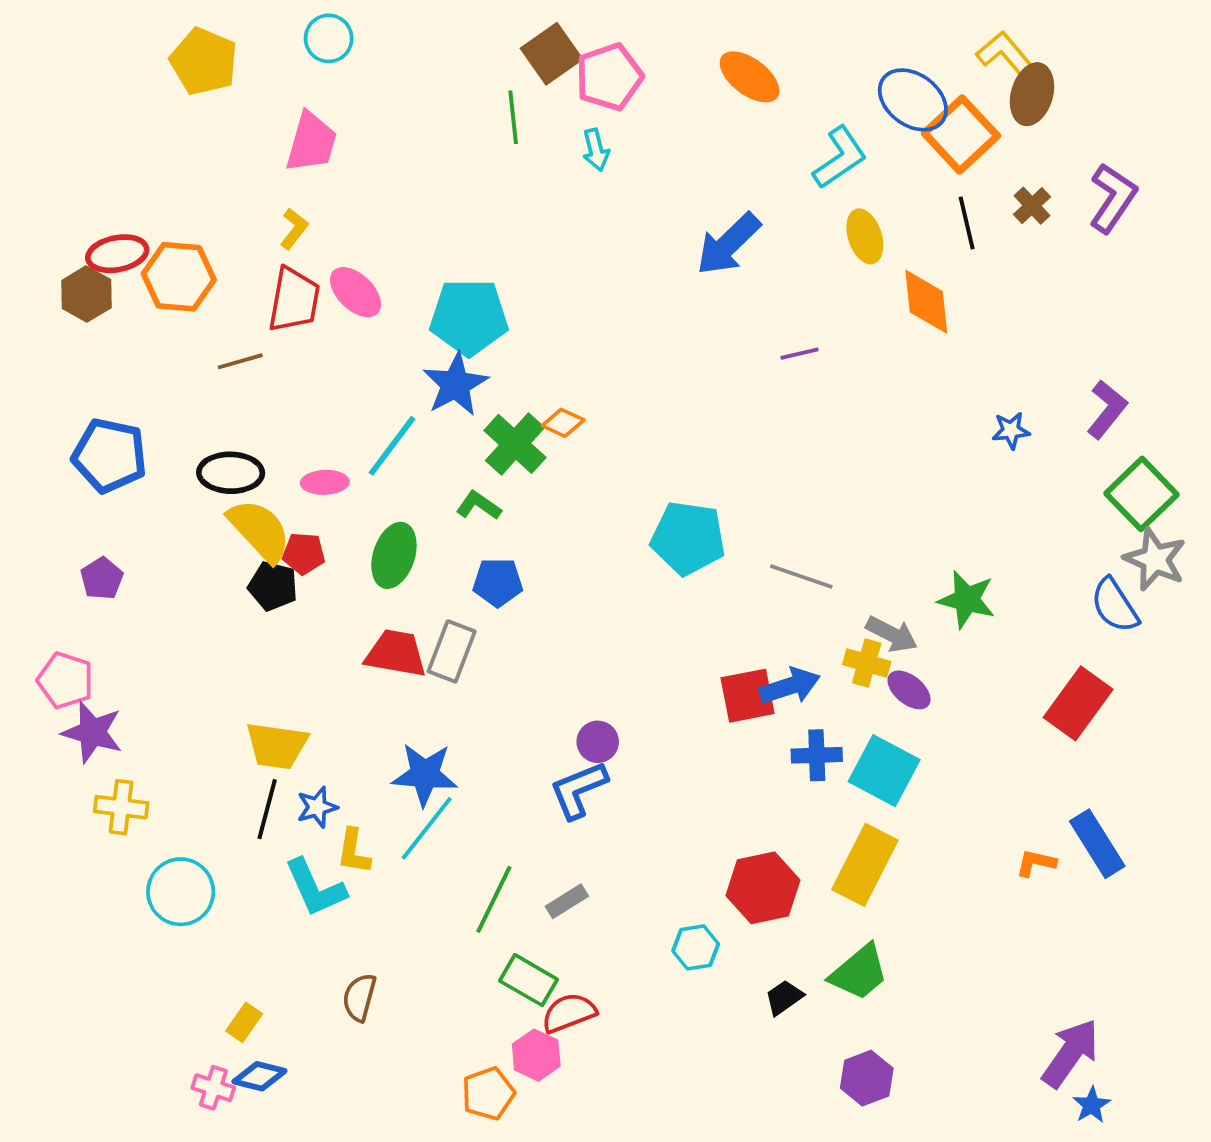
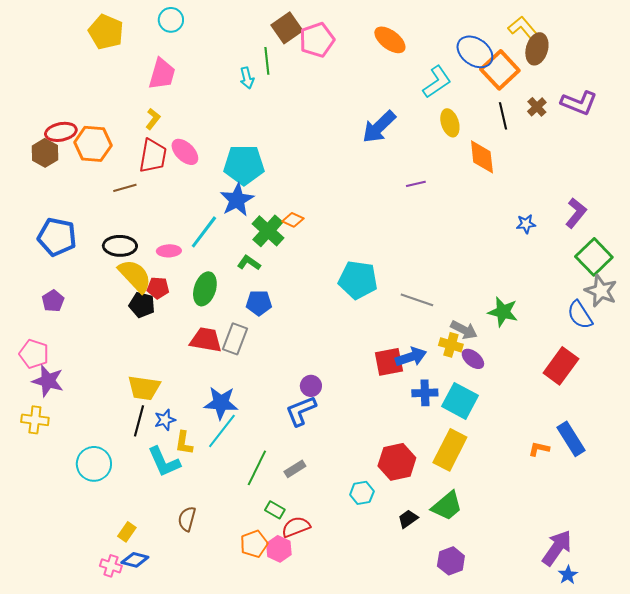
cyan arrow: (596, 150) -> (247, 78), moved
purple L-shape: (1113, 198) -> (579, 103), turned 78
yellow cross: (121, 807) -> (35, 420), moved
green rectangle: (528, 980) -> (275, 510), size x0.7
orange pentagon: (488, 1093) -> (254, 544), moved

